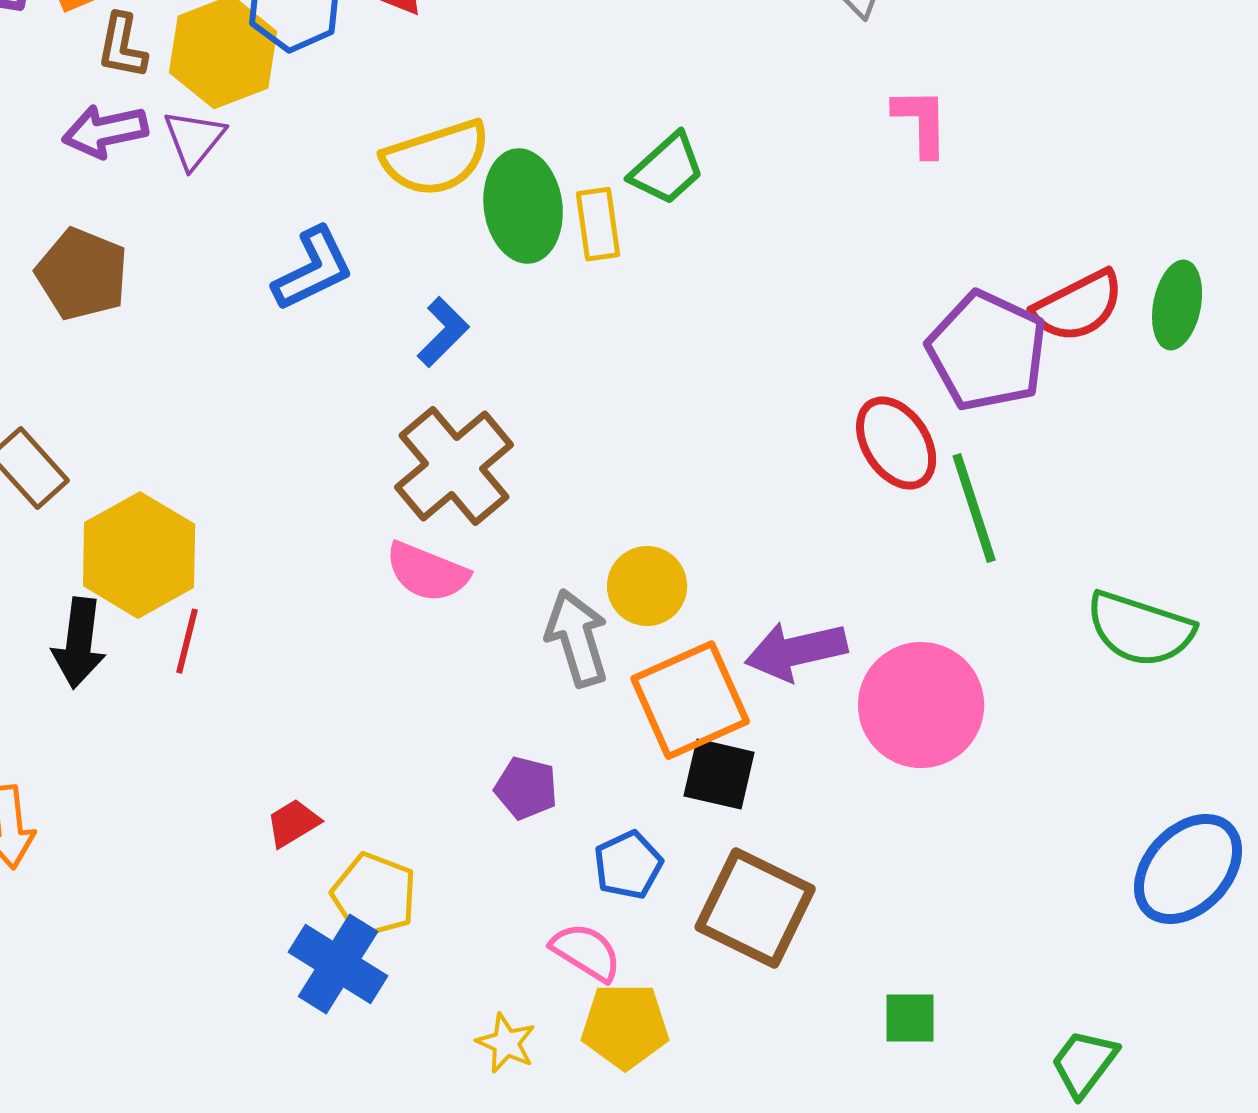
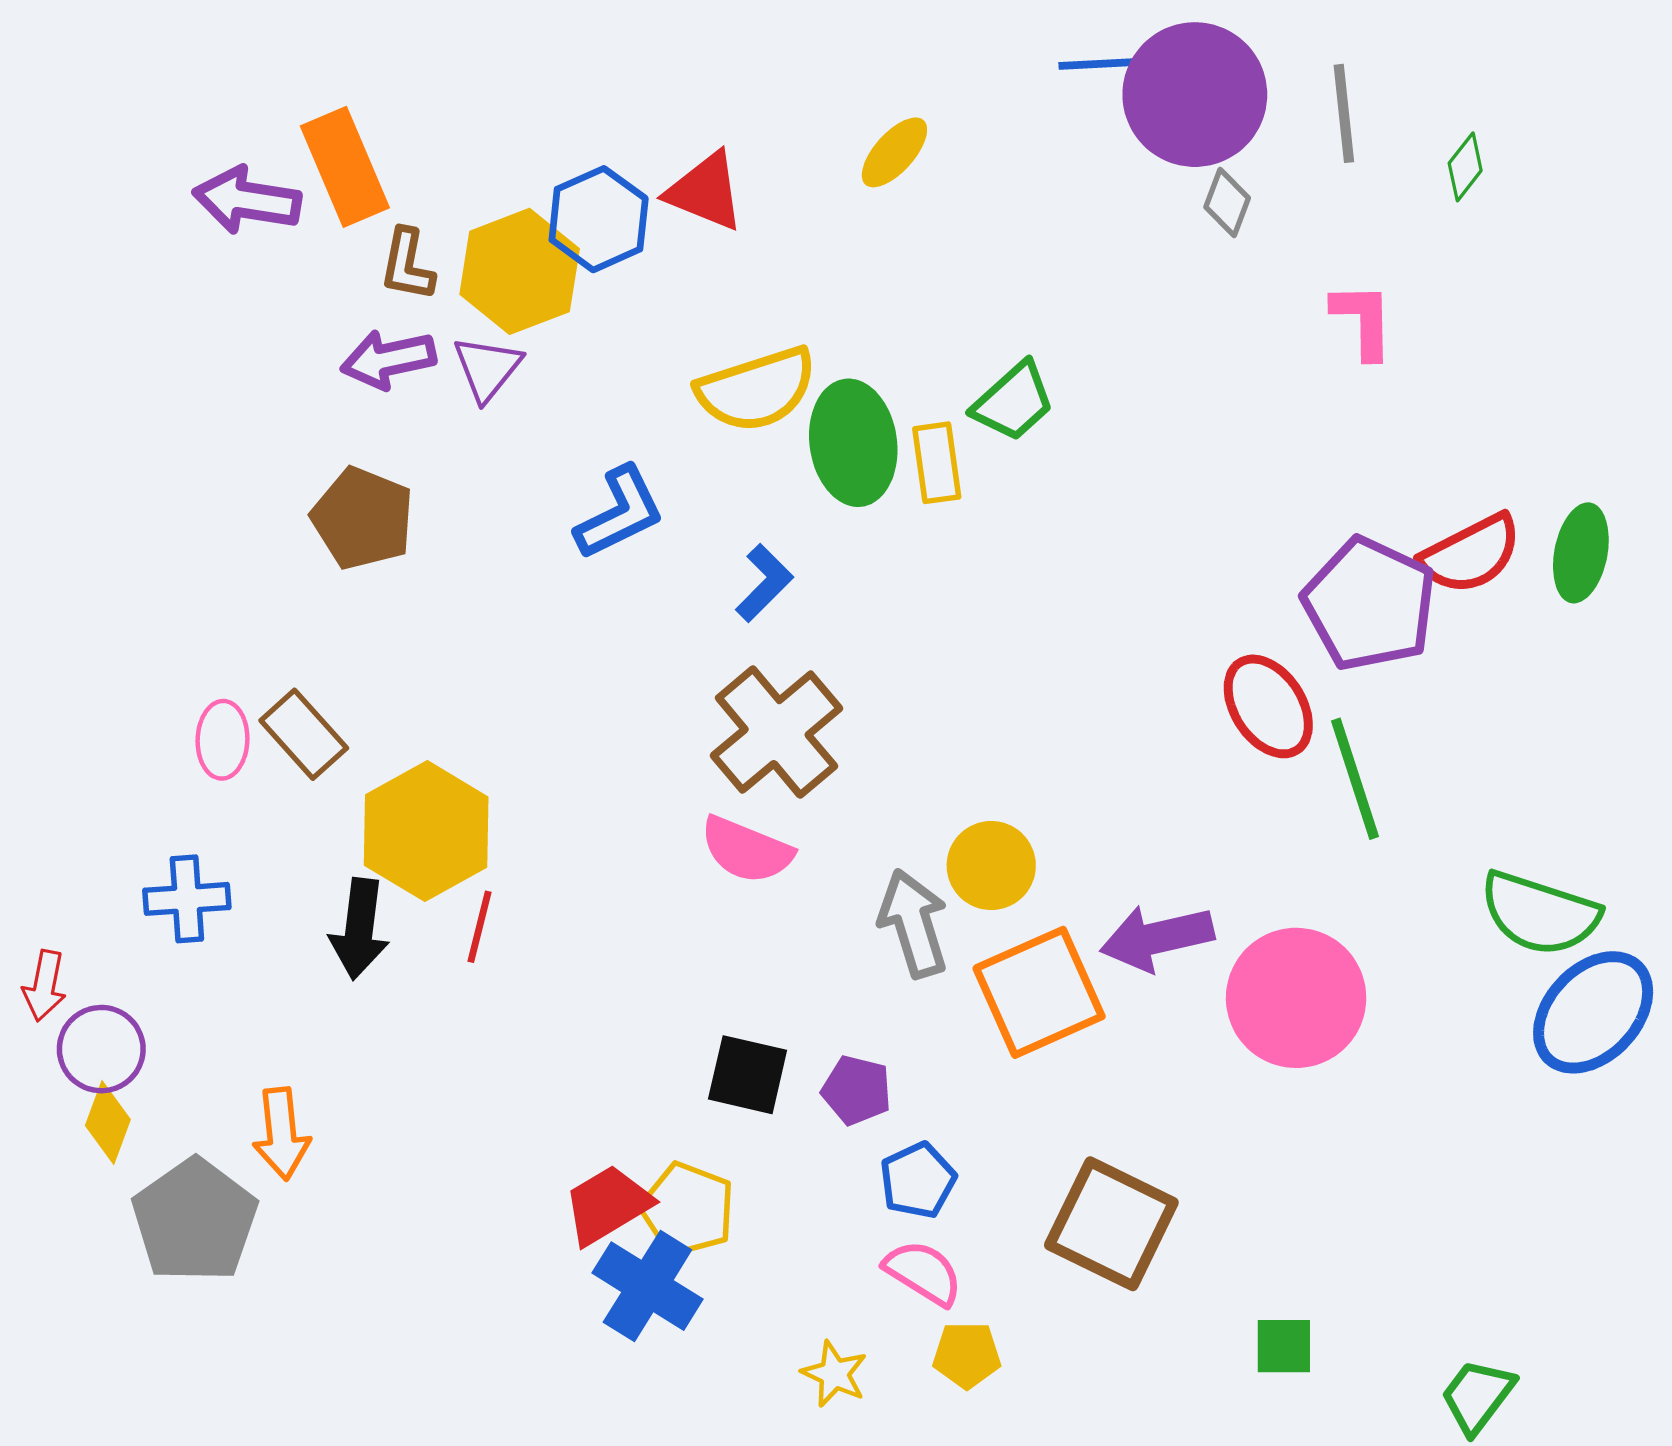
pink L-shape: (921, 122) -> (1363, 320), moved
black square: (719, 774) -> (748, 1075), moved
red trapezoid: (293, 823) -> (607, 1205), moved, size x1.5
blue pentagon: (628, 865) -> (918, 1180), moved
blue ellipse: (1188, 869) -> (1593, 1012), moved
yellow pentagon: (625, 1026) -> (967, 1355), size x0.7

